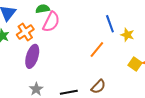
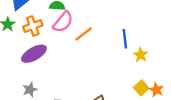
orange line: (97, 50) -> (84, 34), moved
purple ellipse: (32, 56) -> (34, 54), turned 30

